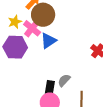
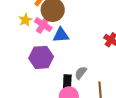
blue triangle: (48, 41) -> (61, 35), turned 36
purple hexagon: (15, 47) -> (41, 57), moved

